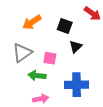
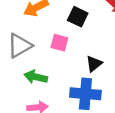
black triangle: (76, 47) -> (94, 64), moved
pink square: (50, 58) -> (59, 43), moved

